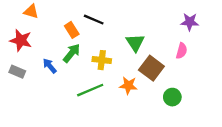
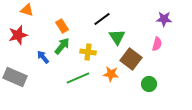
black line: (94, 20) -> (102, 19), moved, turned -60
red star: (21, 40) -> (18, 35), turned -30
gray rectangle: (17, 72) -> (15, 77), moved, size x1.6

